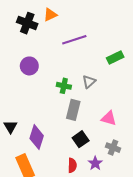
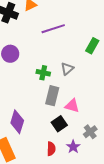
green rectangle: (115, 58) -> (92, 46), turned -35
pink triangle: (109, 118) -> (72, 106), moved
gray cross: (113, 148) -> (90, 132), turned 32

